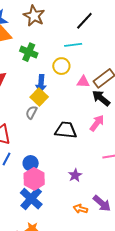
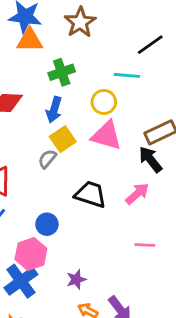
green cross: (29, 52) -> (62, 72), turned 36
pink triangle: (83, 82) -> (107, 136), moved, size x1.6
blue arrow: (41, 84) -> (54, 110), moved
blue circle: (31, 163) -> (47, 224), moved
purple star: (75, 175) -> (76, 279), moved

